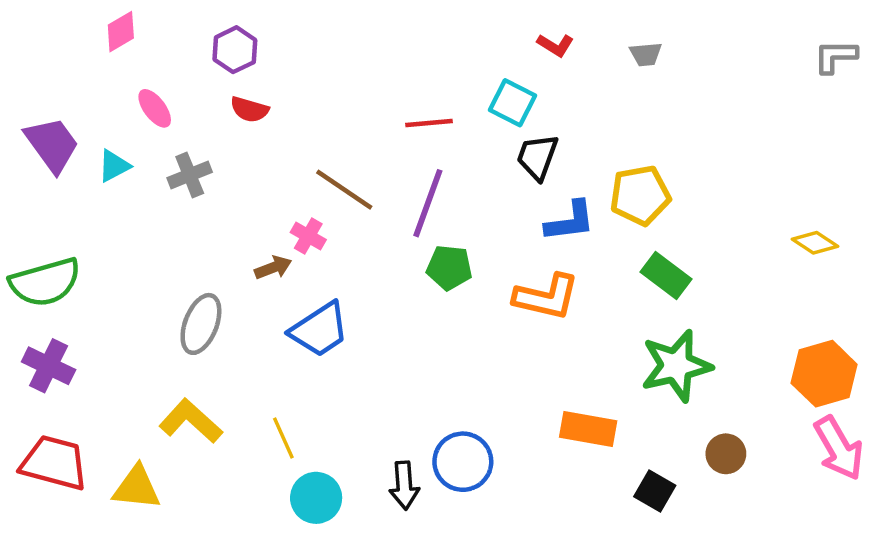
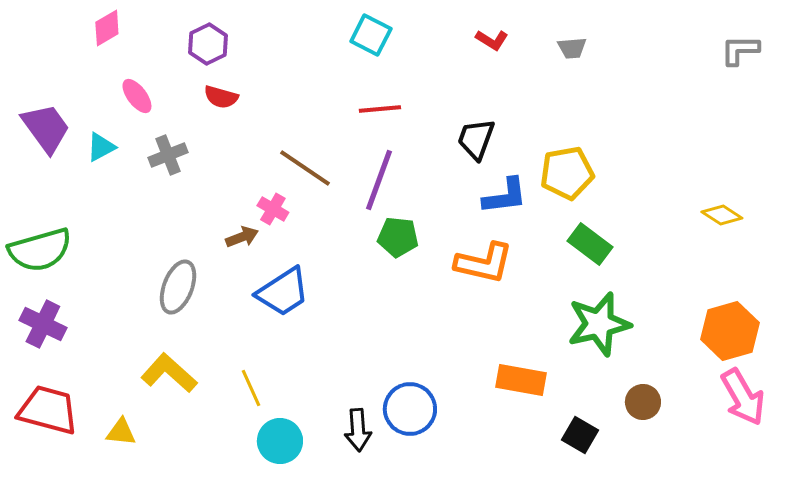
cyan square: (513, 103) -> (371, 35), moved
yellow triangle: (137, 488) -> (121, 432), size x0.7

